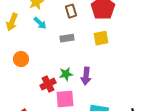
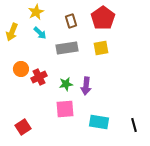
gray rectangle: (67, 38) -> (67, 48), size x1.5
red cross: (48, 84) -> (39, 77), moved

